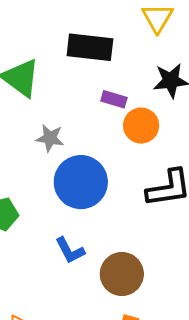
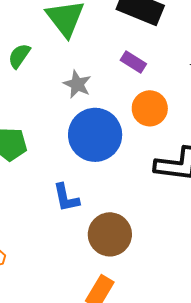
purple rectangle: (114, 99) -> (133, 62), moved
orange circle: (141, 126) -> (150, 108), moved

